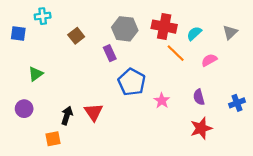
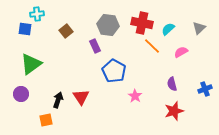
blue square: (18, 33) -> (25, 29), moved
green triangle: (36, 74) -> (31, 64), size x1.6
pink star: (162, 101) -> (135, 96), moved

